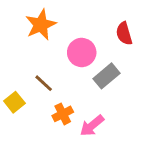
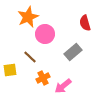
pink circle: (82, 52) -> (45, 34), moved
yellow square: (14, 102) -> (10, 70), turned 32

